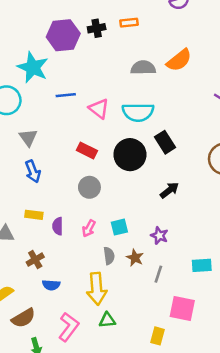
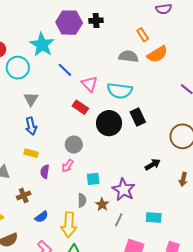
orange rectangle: (129, 23) -> (143, 35), moved, turned 56
blue line: (66, 95) -> (65, 70), turned 42
red rectangle: (87, 151) -> (80, 107), moved
black arrow: (169, 190) -> (153, 164), moved
yellow rectangle: (34, 215) -> (31, 153), moved
pink arrow: (89, 228) -> (68, 166), moved
purple star: (159, 236) -> (124, 190), size x1.6
blue semicircle: (51, 285) -> (42, 217), moved, turned -48

